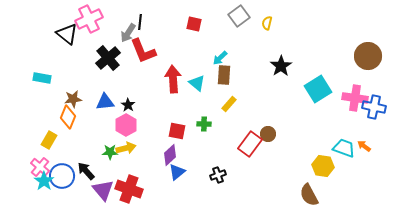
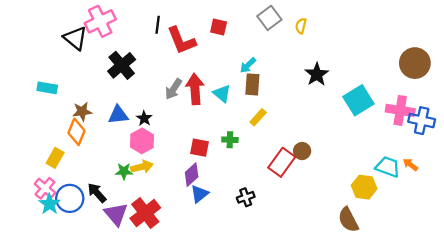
gray arrow: (128, 33) -> (174, 89), moved
red L-shape: (143, 51) -> (181, 40), moved
red cross: (129, 189) -> (145, 213), turned 32

